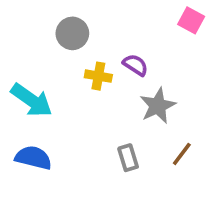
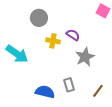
brown line: (182, 154) -> (98, 91), moved
blue semicircle: (33, 158) -> (45, 92), moved

